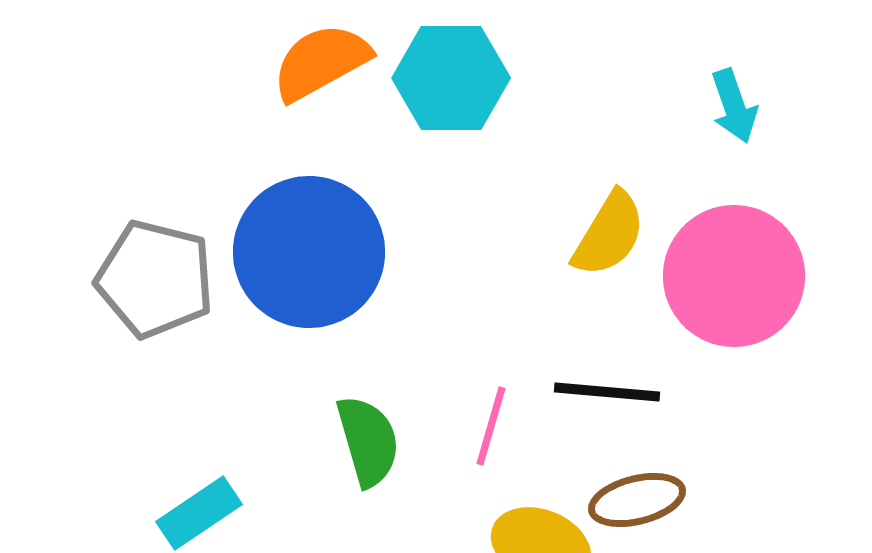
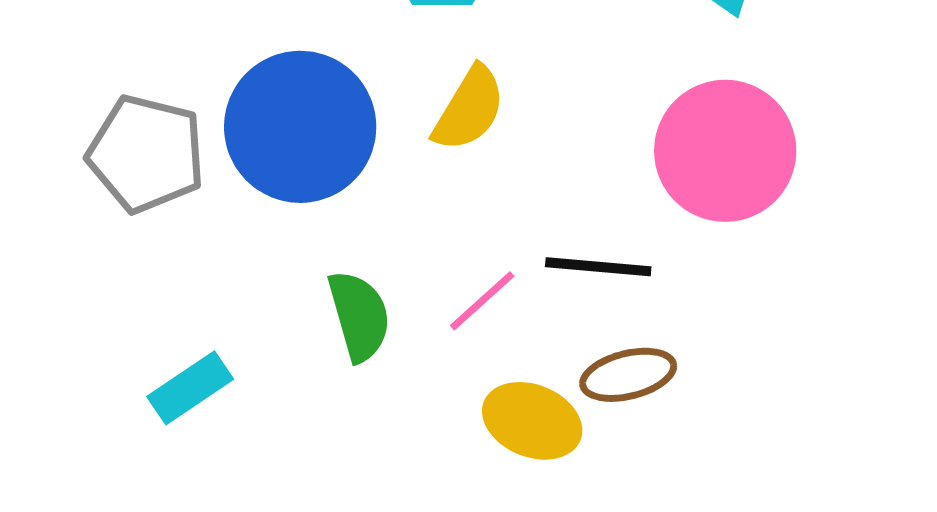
yellow semicircle: (609, 234) -> (469, 109), moved
pink line: (491, 426) -> (482, 301), turned 32

